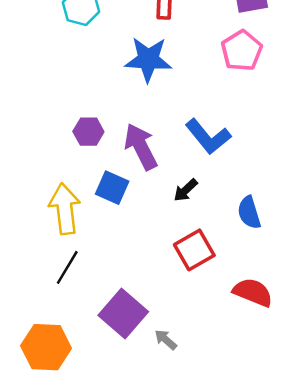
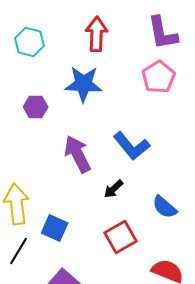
purple hexagon: (88, 132) -> (36, 107), moved
blue square: (112, 188) -> (55, 228), moved
blue semicircle: (249, 213) -> (165, 207), turned -32

